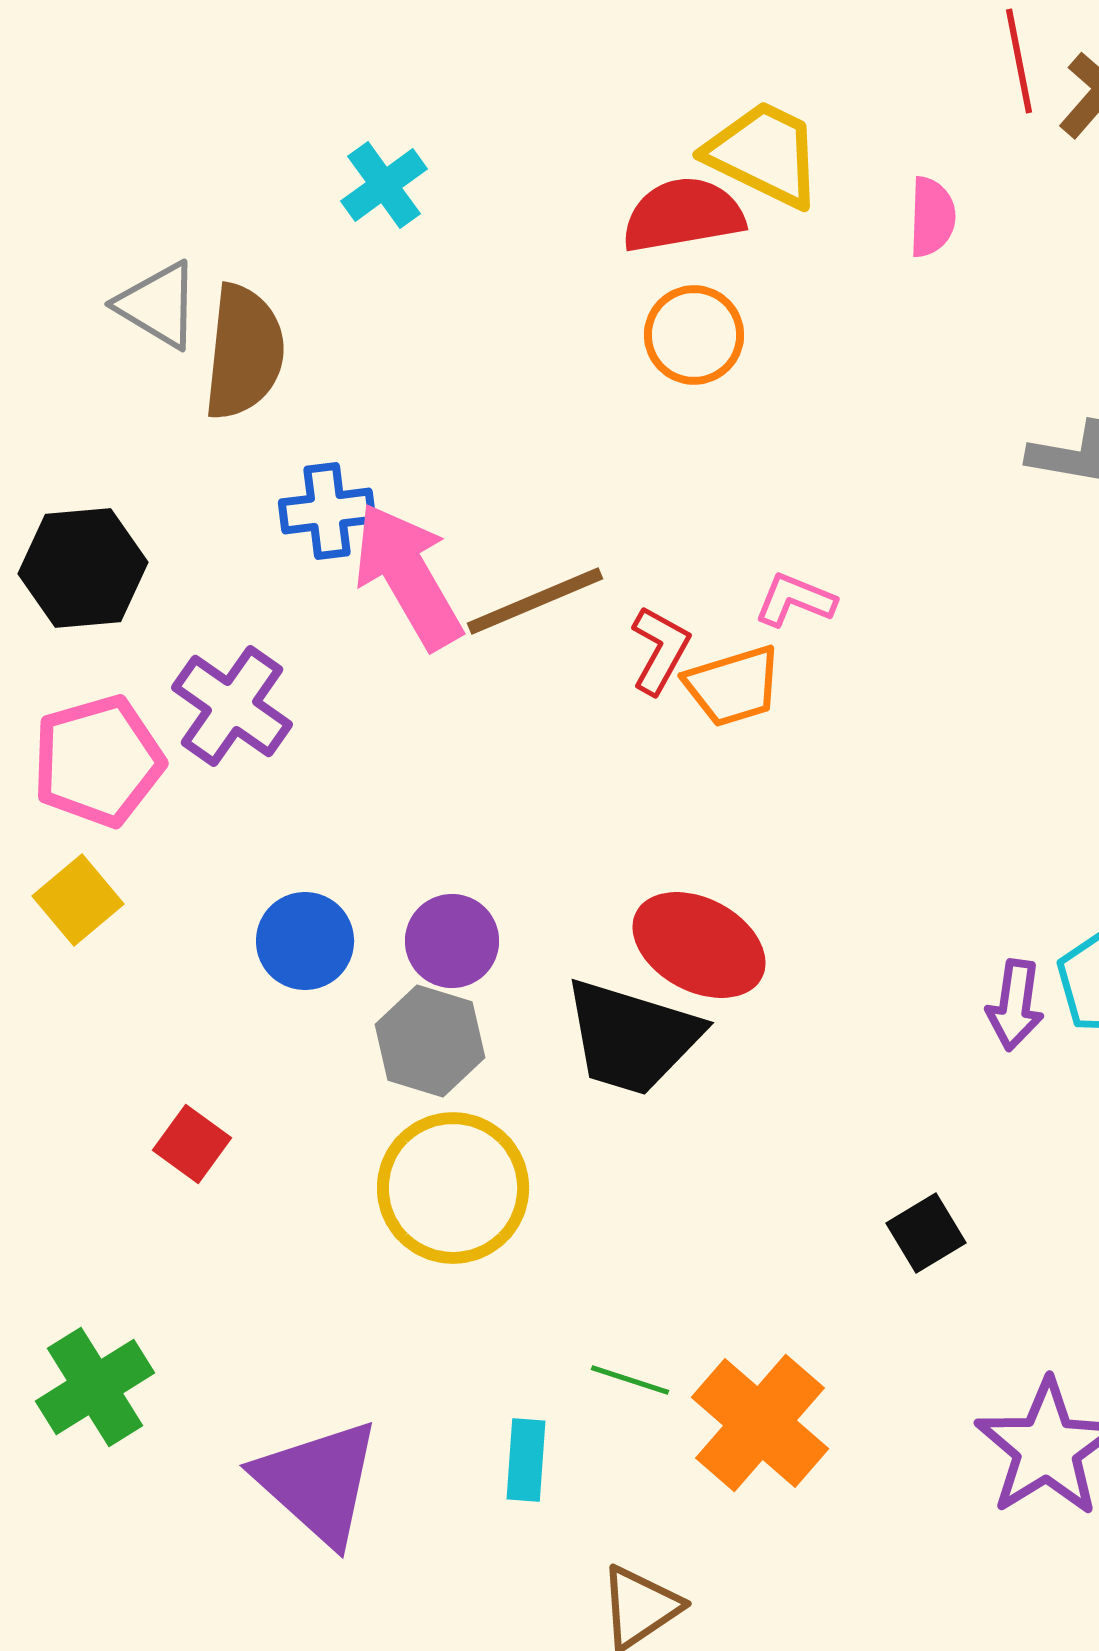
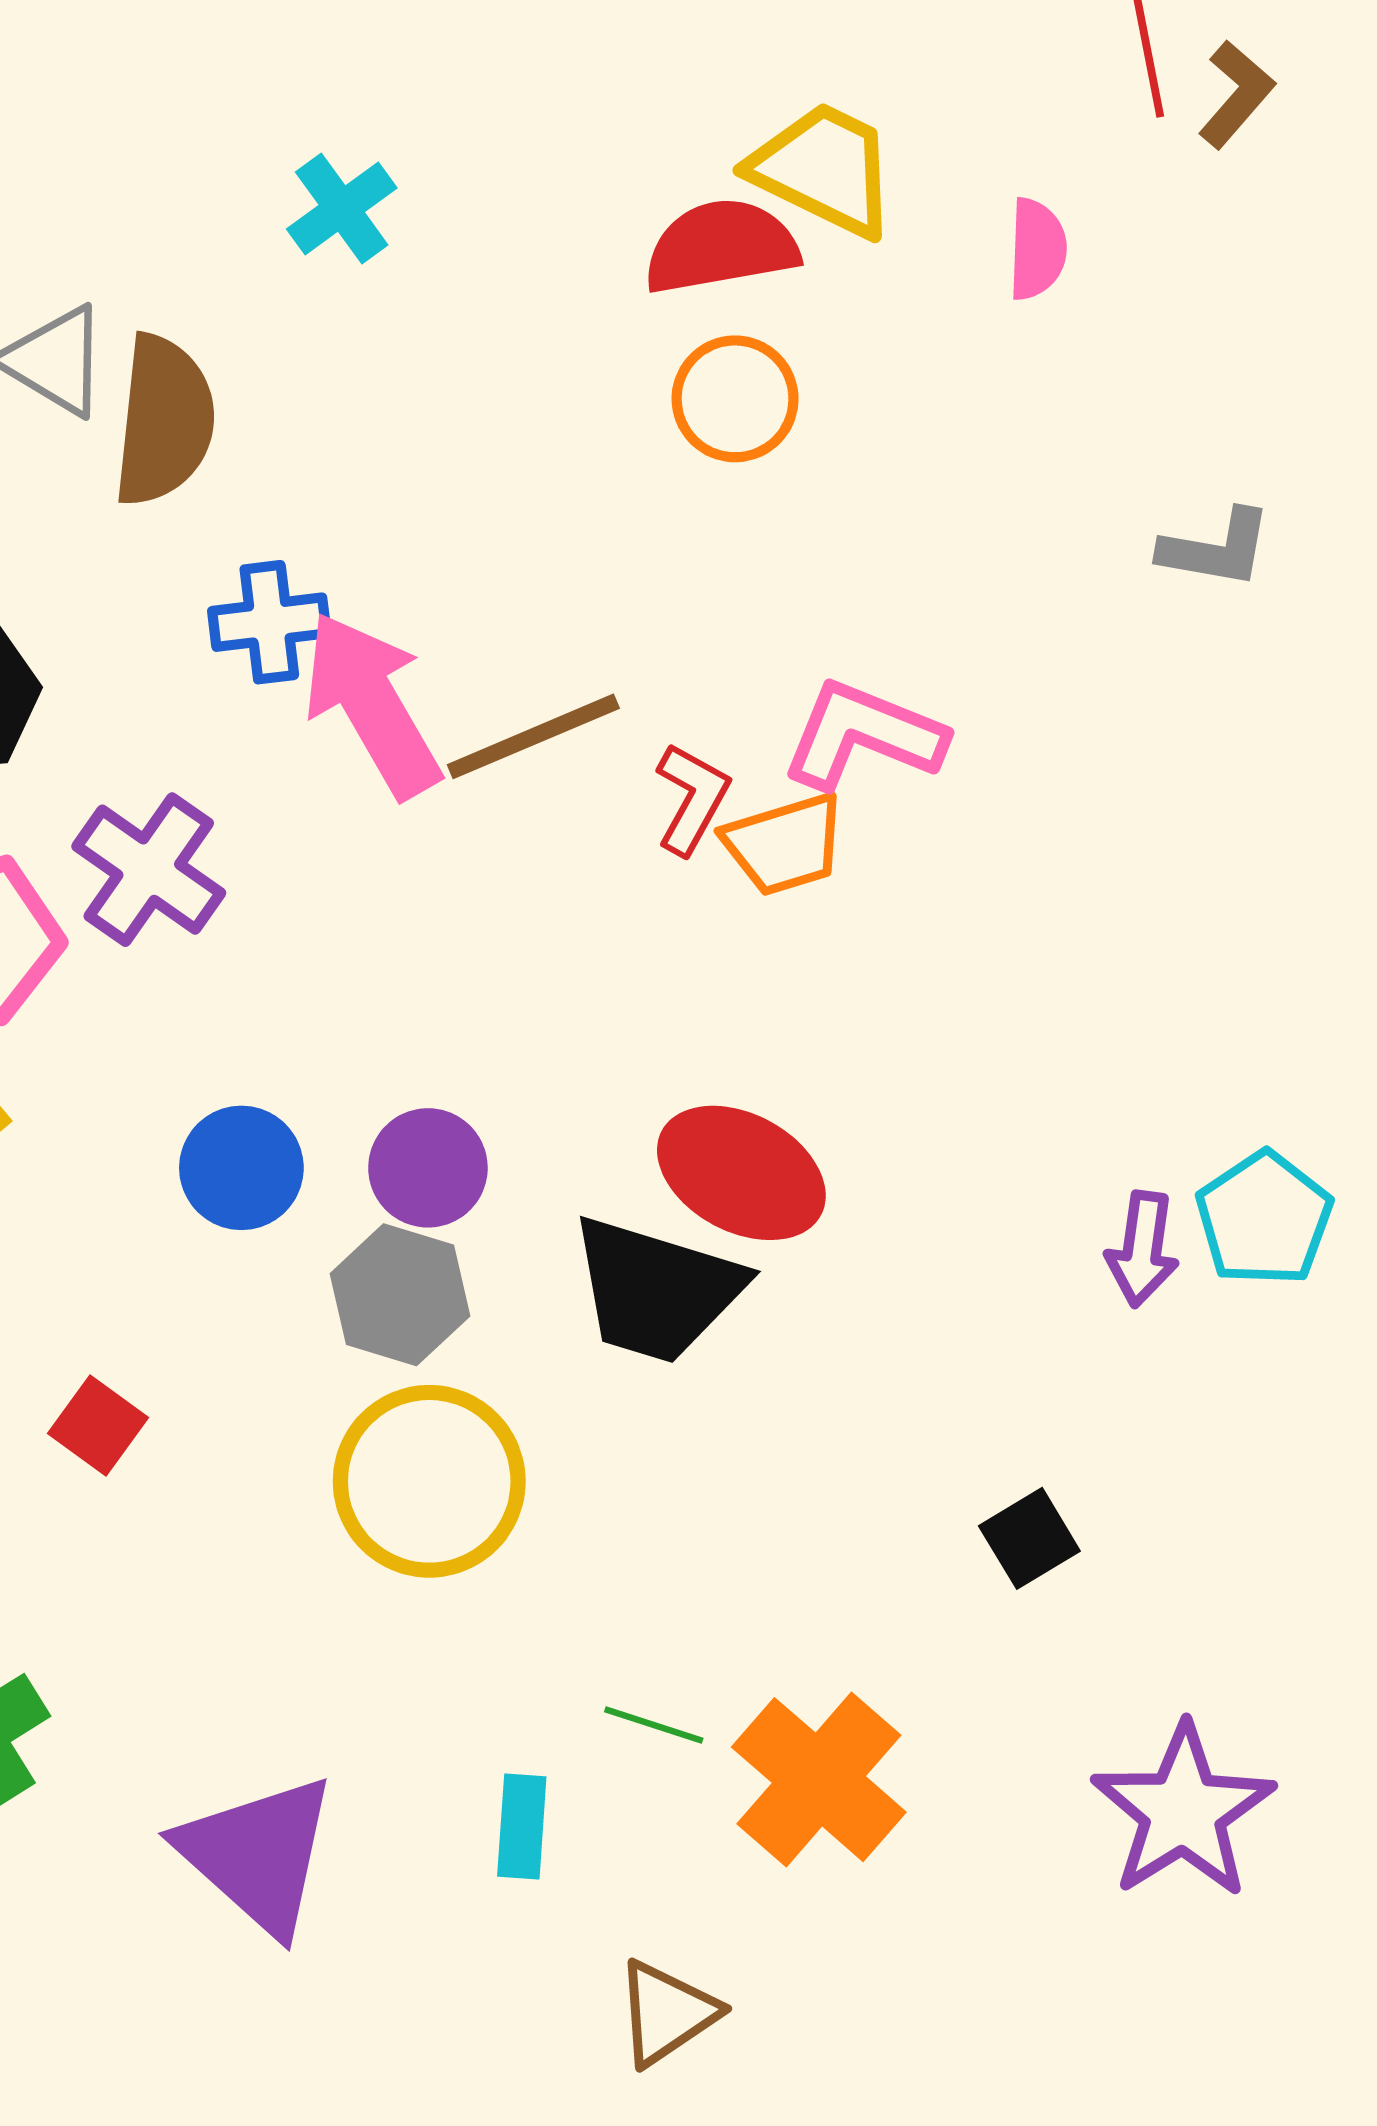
pink L-shape: (795, 600) -> (863, 735), size x1.6

